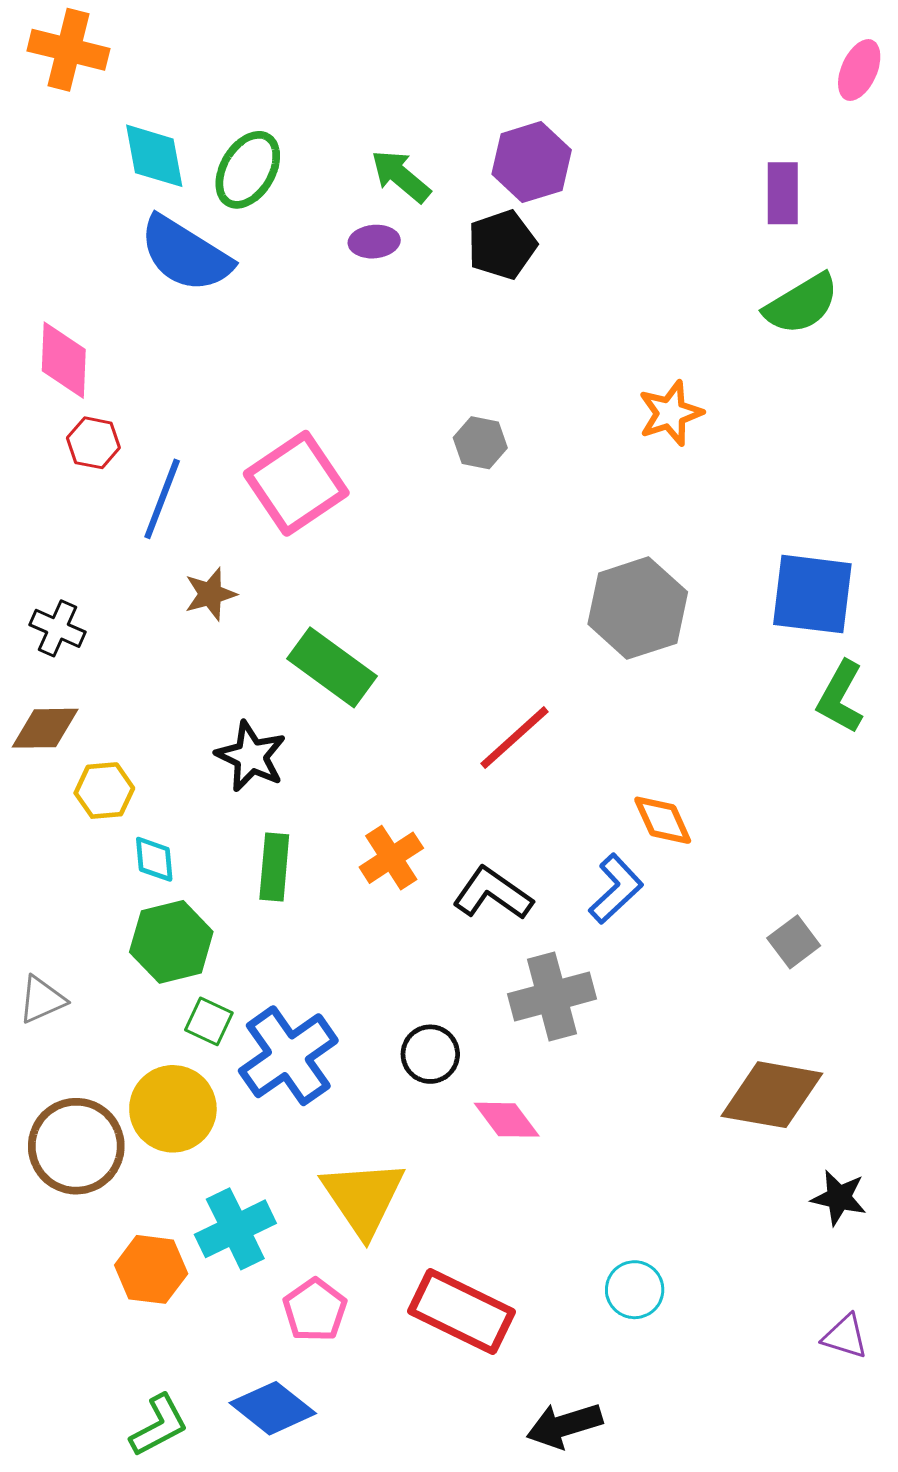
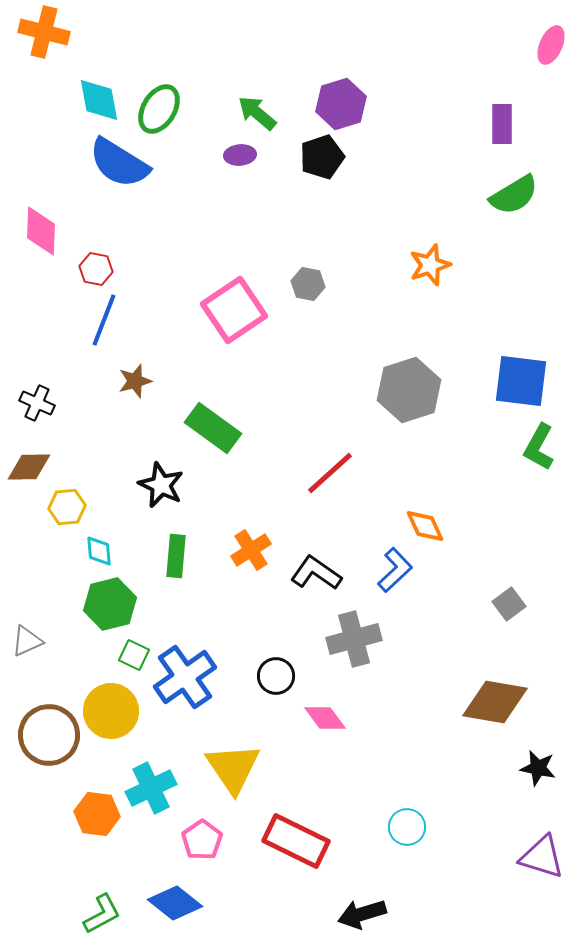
red hexagon: (93, 443) -> (96, 269), moved
pink square: (296, 483) -> (234, 310), moved
purple triangle: (845, 1336) -> (542, 857), size x1.5

